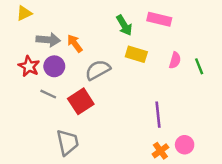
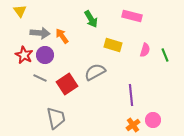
yellow triangle: (24, 13) -> (20, 11), turned -40
green arrow: (124, 25) -> (91, 19), moved
gray semicircle: (98, 70) -> (95, 72), moved

